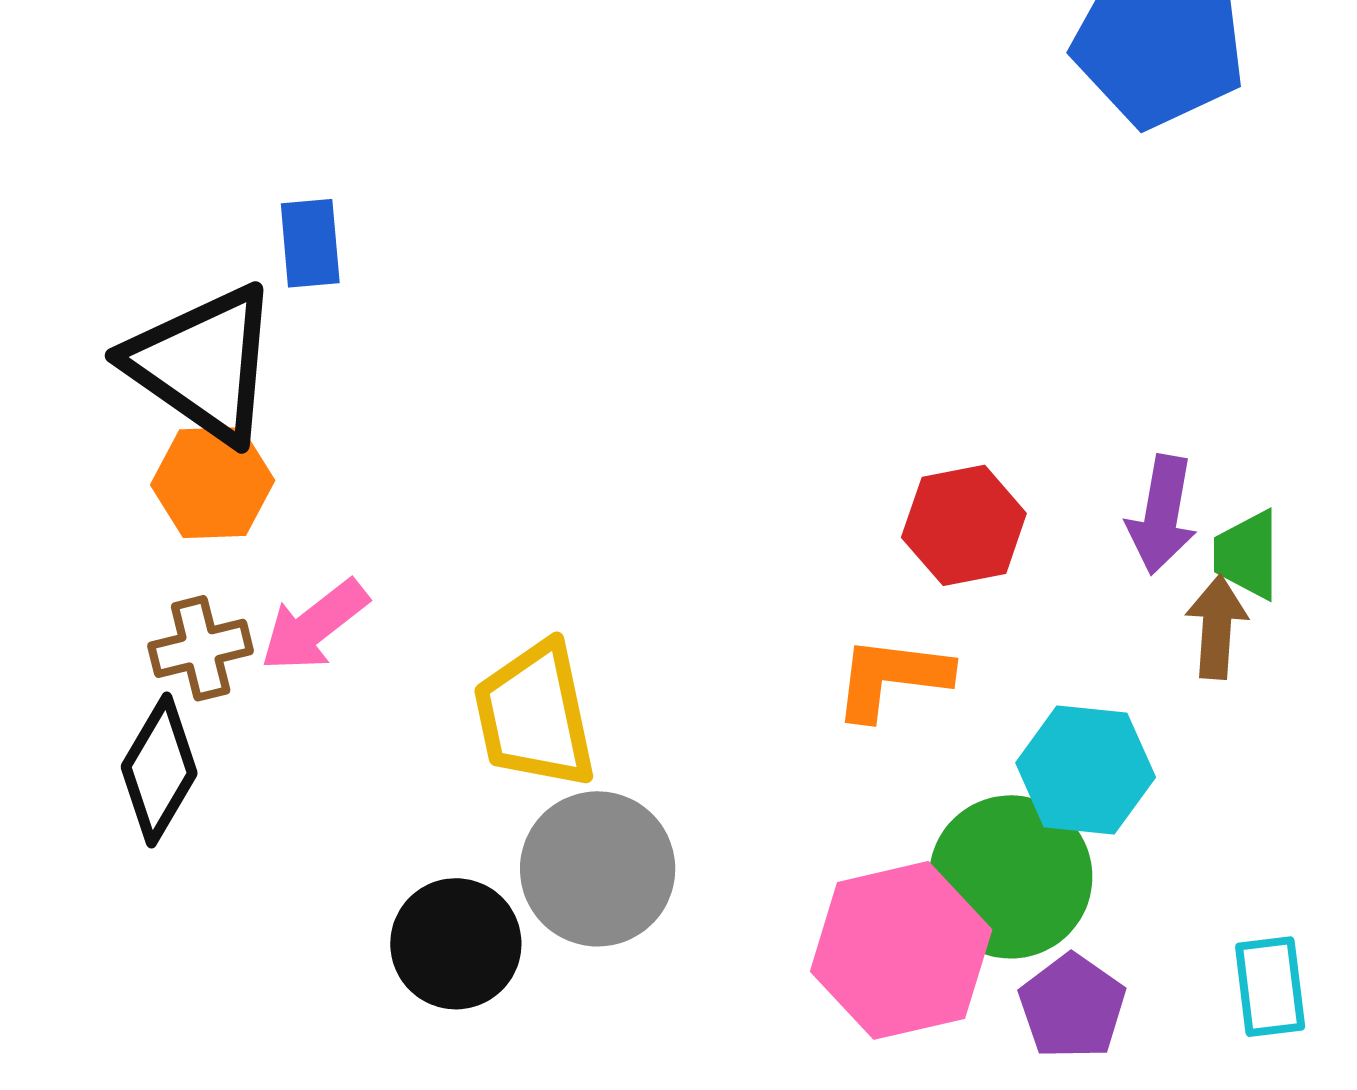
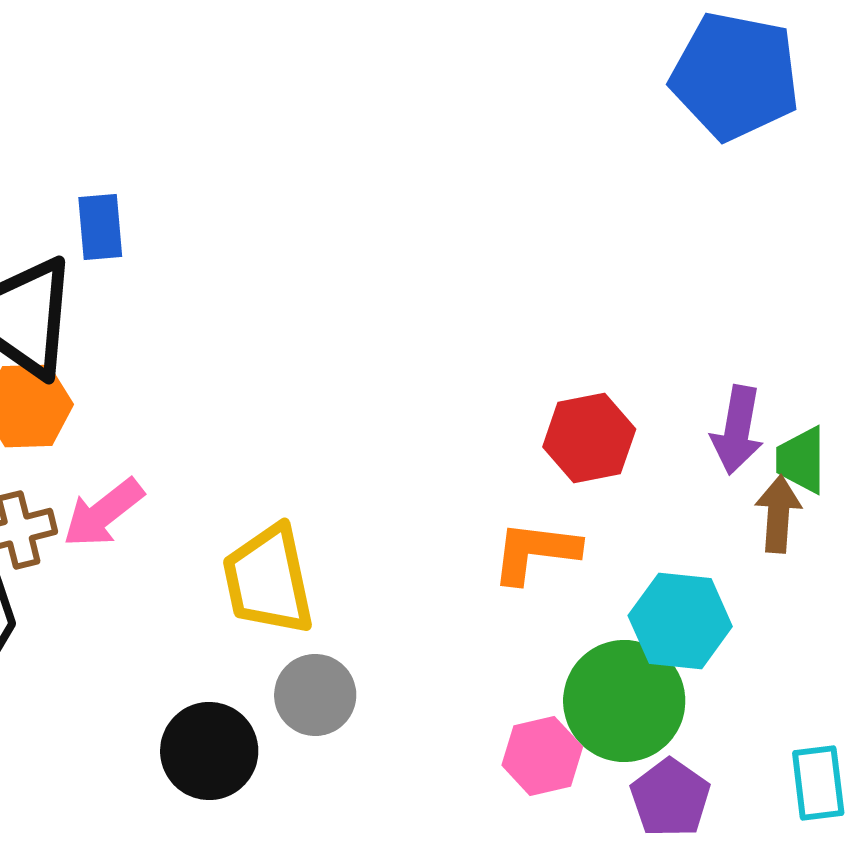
gray circle: (598, 869) -> (315, 695), size x0.7
pink hexagon: (901, 950) -> (542, 756), size x0.6

